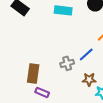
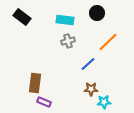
gray cross: (67, 63) -> (68, 41), moved

